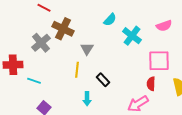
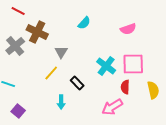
pink semicircle: (164, 26) -> (128, 29), moved
cyan cross: (132, 36) -> (106, 66), moved
yellow line: (77, 70) -> (51, 73), turned 35

